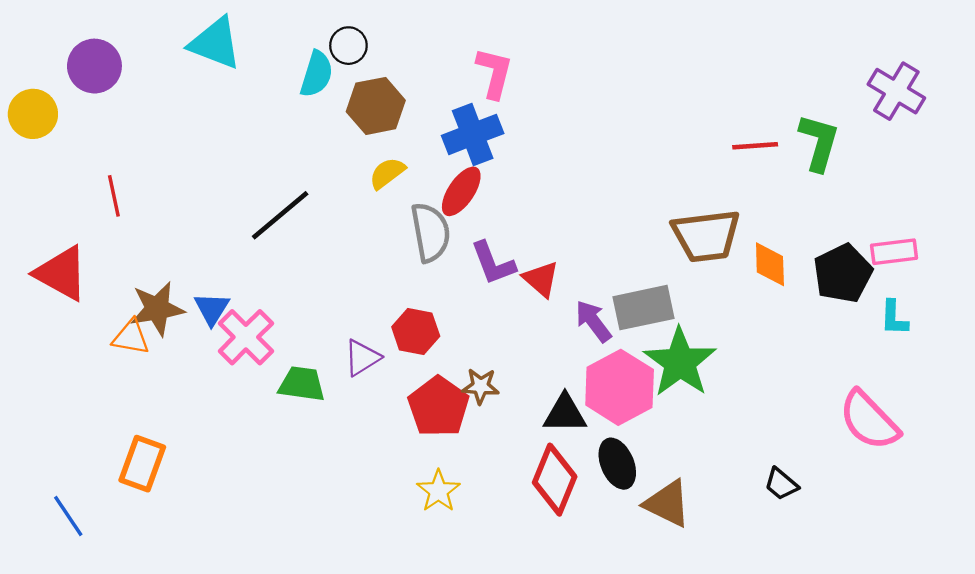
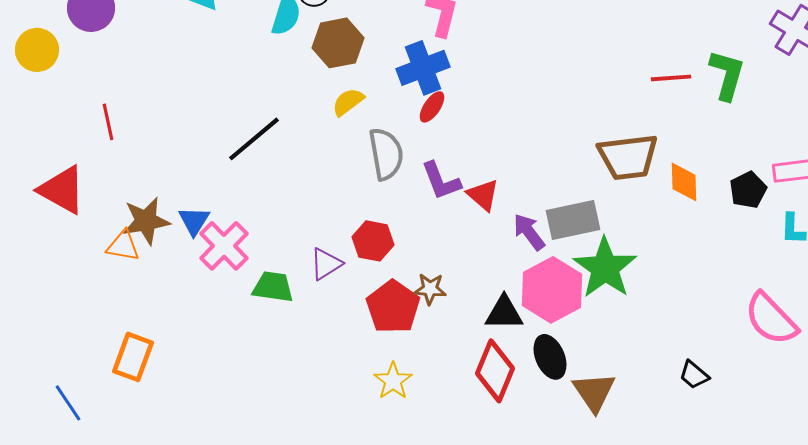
red ellipse: (461, 191) -> (432, 107), moved, size x0.7
black pentagon: (843, 273) -> (748, 190), size x0.7
brown triangle: (667, 503) -> (594, 392), turned 30

